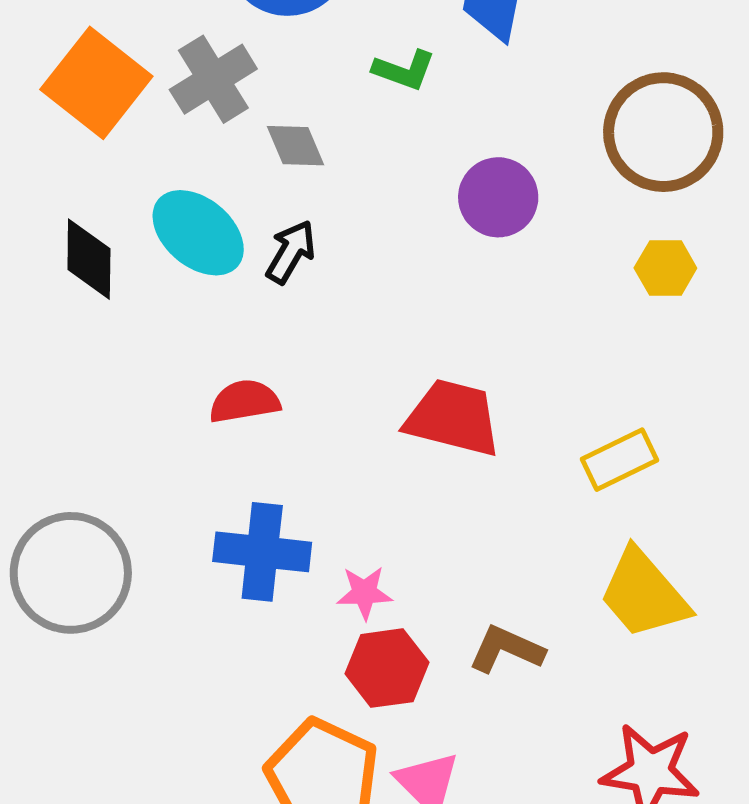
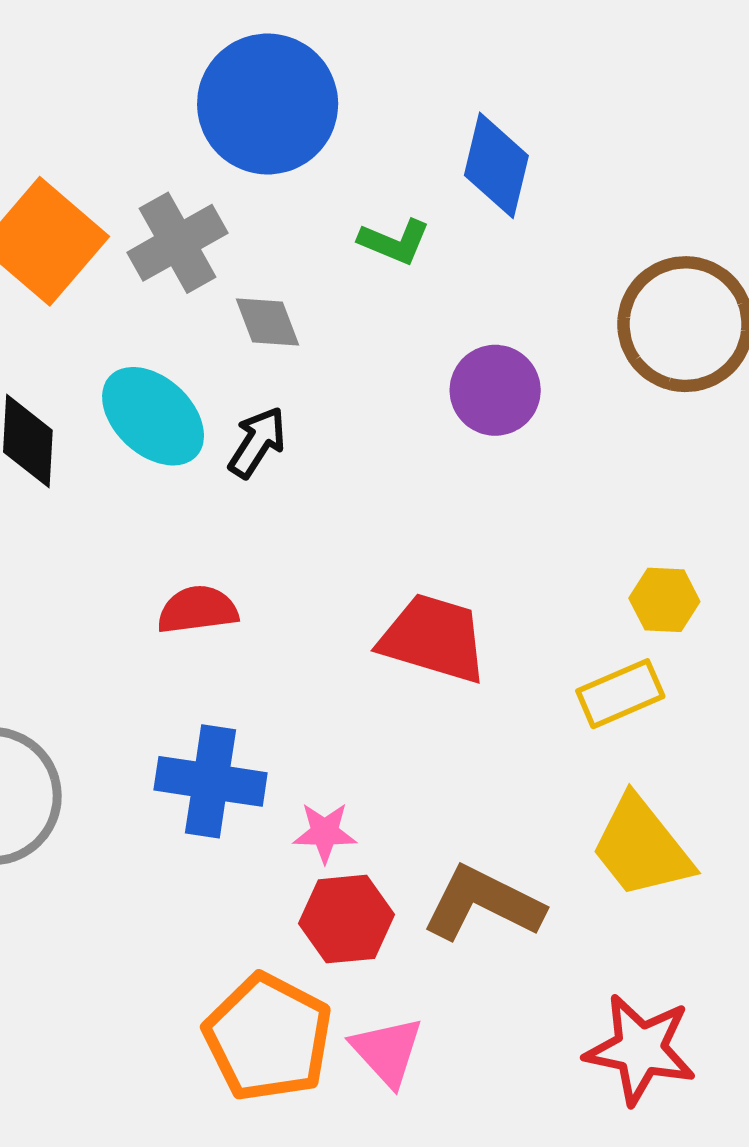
yellow hexagon: (665, 268) -> (664, 600), moved
brown L-shape: (506, 649) -> (483, 903), size x1.4

